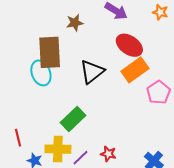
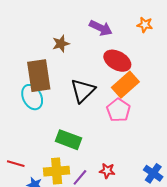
pink pentagon: (158, 92) -> (118, 110), moved
green rectangle: (73, 119) -> (69, 140), turned 70
red line: (18, 138) -> (16, 164), turned -54

